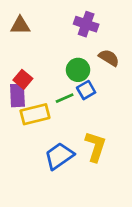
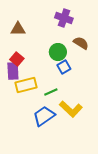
brown triangle: (20, 25) -> (18, 29), moved
green line: (65, 98) -> (51, 92), moved
yellow L-shape: (95, 147) -> (71, 109), turned 115

